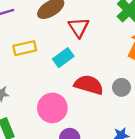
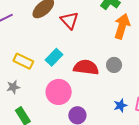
yellow rectangle: (25, 48) -> (23, 61), moved, turned 48
cyan rectangle: (63, 58) -> (54, 57), moved

